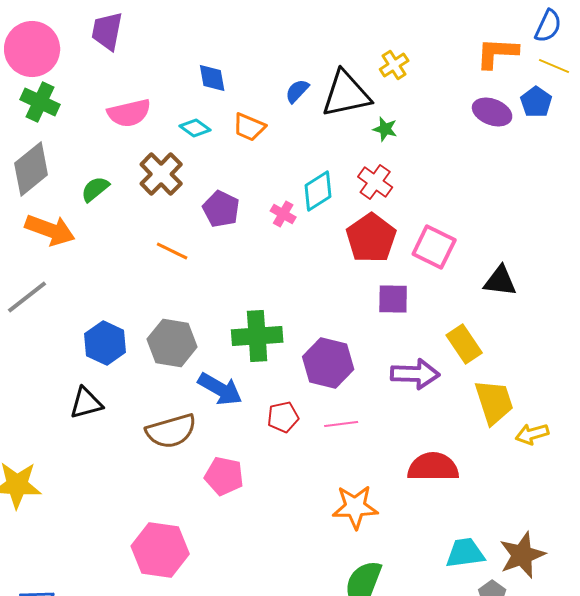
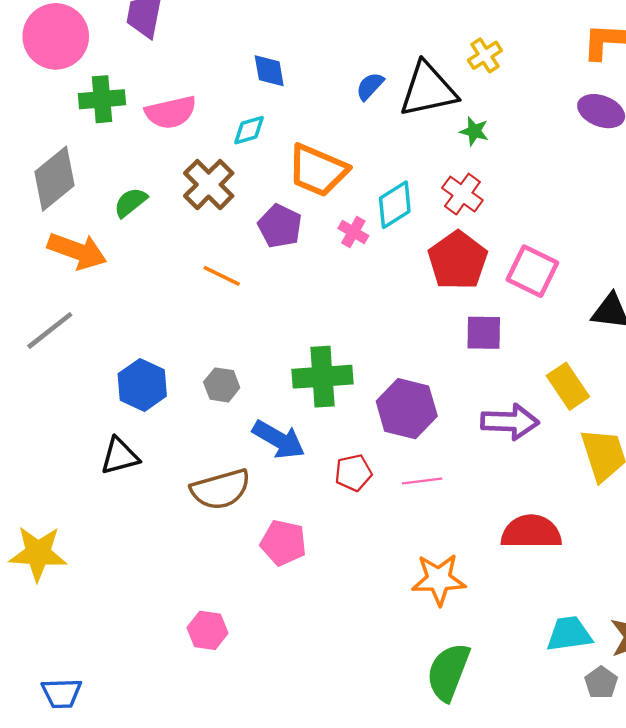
green cross: (40, 102) -> (102, 99), moved, turned -30
orange trapezoid: (249, 127) -> (318, 170), moved, size x1.6
cyan diamond: (195, 128) -> (249, 130), turned -52
gray hexagon: (172, 343) -> (222, 385), size x0.6
pink hexagon: (160, 550) -> (207, 630), size x0.6

